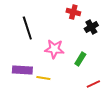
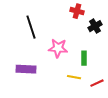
green rectangle: (80, 59) -> (84, 58), turned -32
yellow line: (43, 78) -> (74, 77), moved

